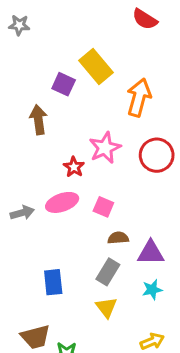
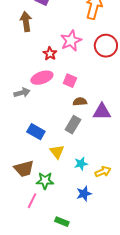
gray arrow: (22, 213) -> (22, 93), moved
blue rectangle: (53, 282) -> (36, 132), turned -54
cyan star: (152, 290) -> (81, 164), moved
yellow triangle: (106, 307) -> (57, 152), moved

